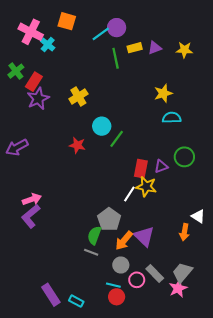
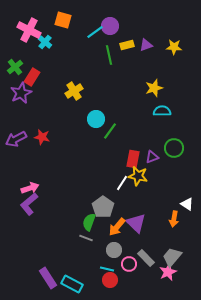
purple star: (38, 99) -> (21, 93), moved
red star: (77, 145) -> (42, 137), moved
cyan rectangle: (76, 301) -> (72, 284), size x1.5

